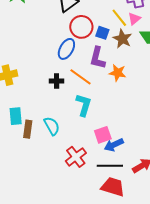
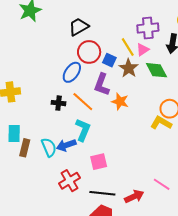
blue arrow: (114, 145) -> (66, 145), moved

